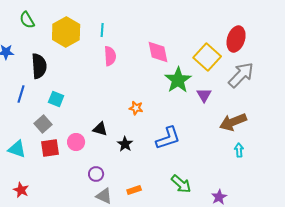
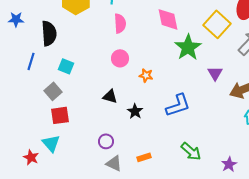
purple triangle: (204, 95) -> (215, 73), moved
pink circle: (76, 142) -> (120, 58), moved
cyan triangle: (17, 149) -> (51, 143), moved, turned 30

